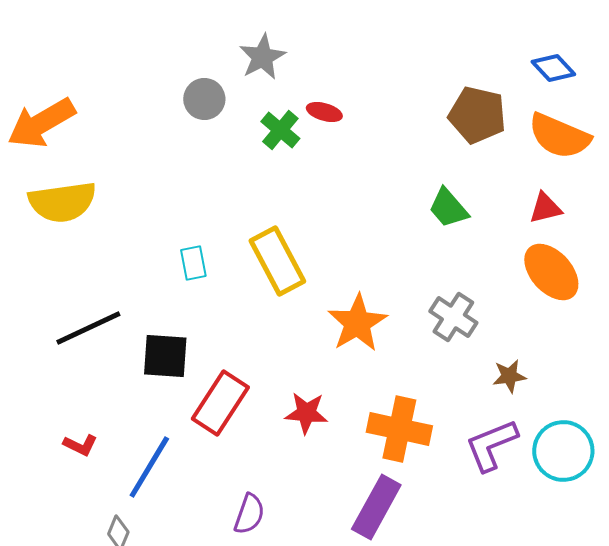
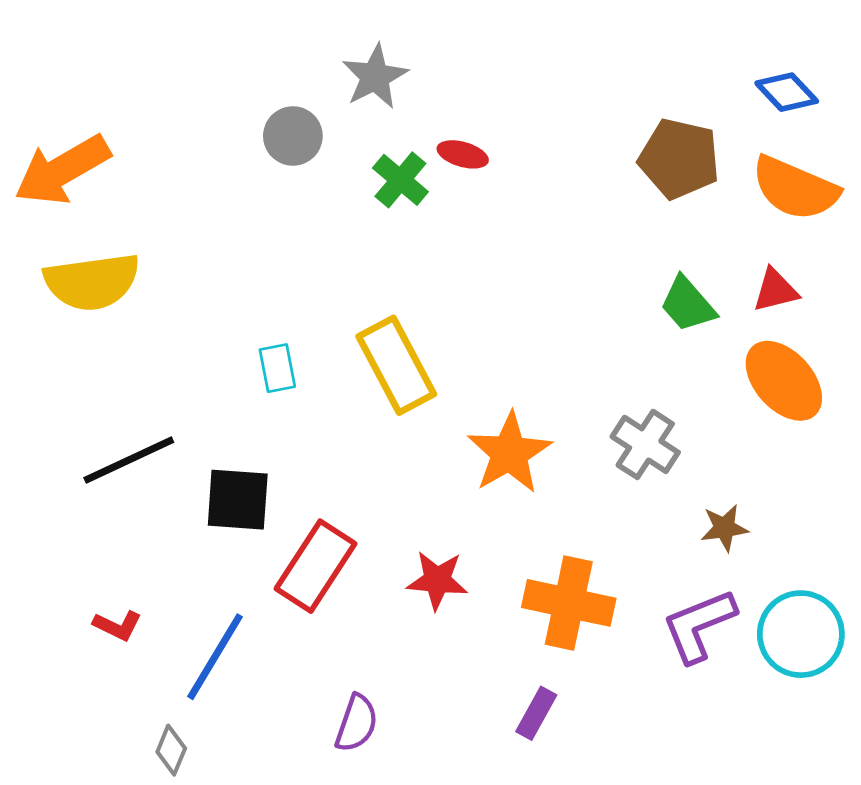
green trapezoid: (448, 208) -> (688, 304), moved
purple rectangle: (376, 507) -> (536, 713), size x0.6

